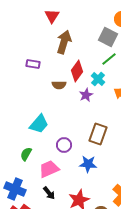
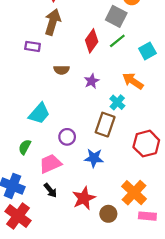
brown arrow: (64, 42) -> (53, 22), moved
red diamond: (77, 71) -> (92, 41), moved
cyan cross: (98, 79) -> (117, 102), moved

